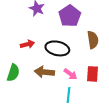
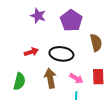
brown arrow: (44, 72) -> (50, 78), turned 78

